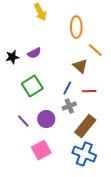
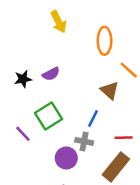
red line: (89, 91) -> (124, 138), moved
gray cross: (69, 106) -> (84, 141), moved, turned 32
purple line: (23, 121) -> (23, 134), moved

